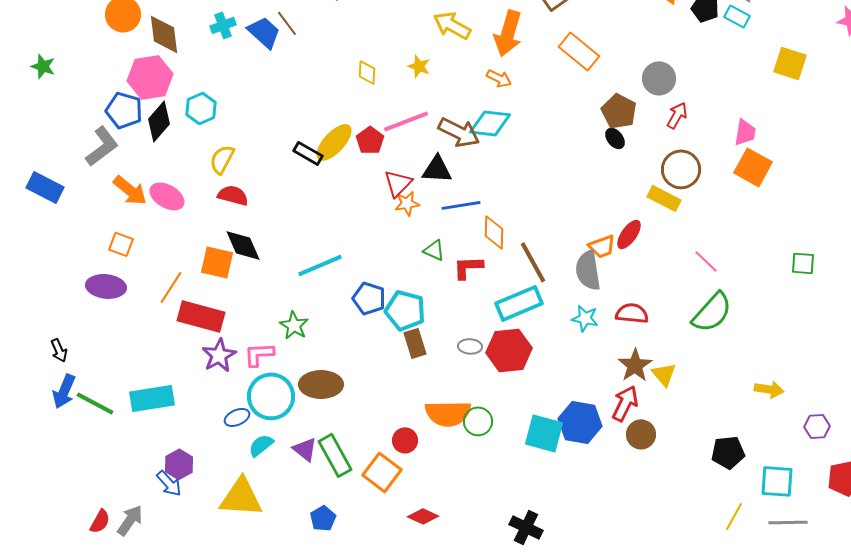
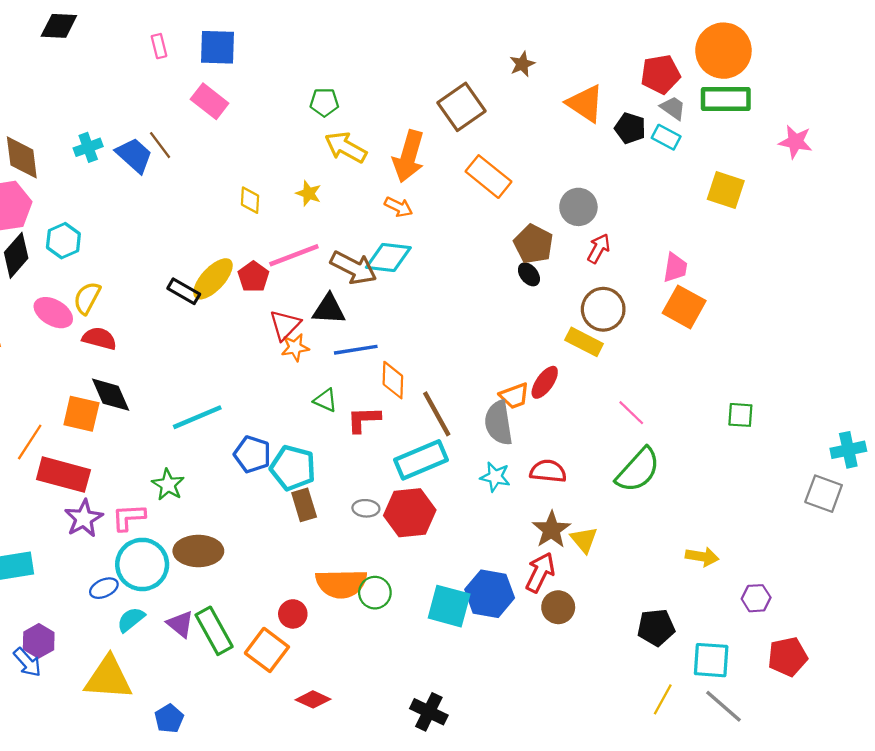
pink ellipse: (167, 196) -> (53, 313), moved
blue pentagon: (323, 518) -> (169, 719), moved
gray line: (788, 522) -> (723, 706), turned 42

